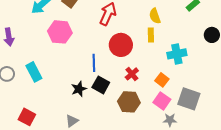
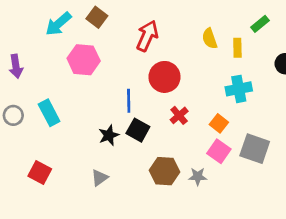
yellow rectangle: (151, 35) -> (237, 48), moved
brown hexagon: (129, 102) -> (165, 171), moved
gray star: (170, 120) -> (198, 176), moved

